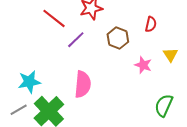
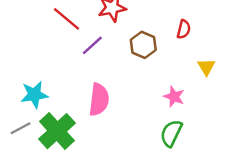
pink star: (143, 65) -> (174, 97), moved
green semicircle: (164, 105) -> (171, 133), moved

